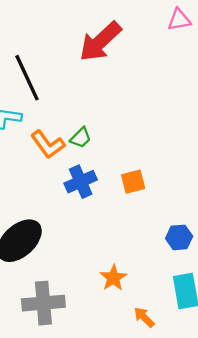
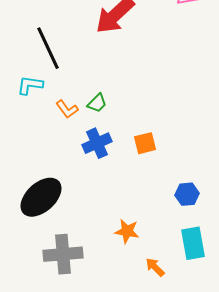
orange L-shape: (48, 144) -> (67, 109), size x0.7
orange star: (113, 278) -> (127, 231), turned -30

